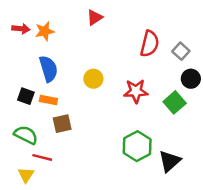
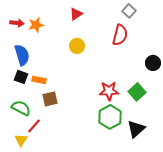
gray square: (181, 51) -> (129, 11), moved
blue semicircle: (48, 69) -> (22, 55), moved
yellow circle: (93, 79) -> (77, 46), moved
red star: (136, 91) -> (109, 91), moved
green square: (175, 102) -> (137, 92), moved
red line: (42, 157) -> (34, 126), turned -63

